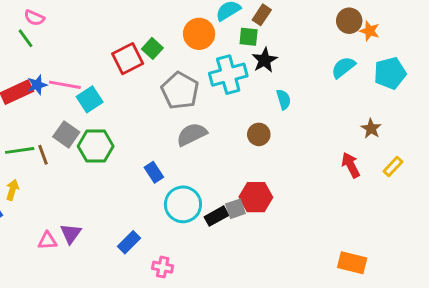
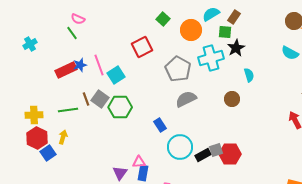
green square: (152, 48) -> (163, 19), moved
cyan semicircle: (343, 67) -> (290, 53), turned -114
pink line: (65, 85) -> (99, 65), turned 60
brown line: (43, 155) -> (86, 99), moved
red hexagon: (256, 197) -> (230, 154), moved
purple triangle: (71, 234) -> (120, 173), moved
pink triangle: (47, 241) -> (139, 162), moved
blue rectangle: (129, 242) -> (143, 173), turned -35

